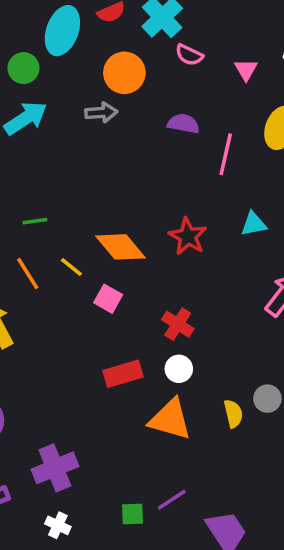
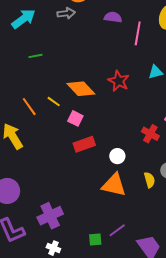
green line: (35, 221) -> (35, 56), moved
red cross: (178, 324) -> (150, 134), moved
red rectangle: (123, 374) -> (84, 144), moved

